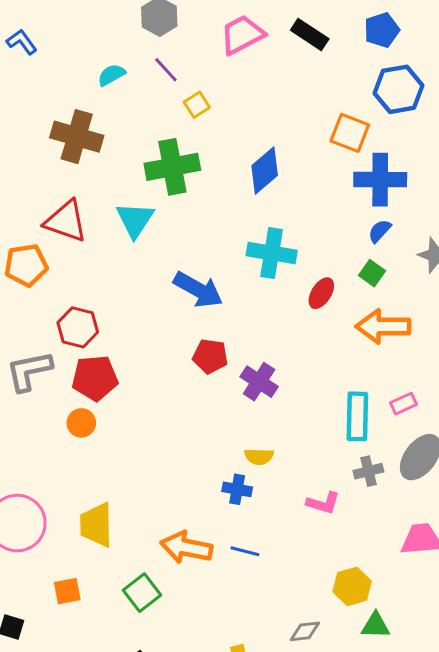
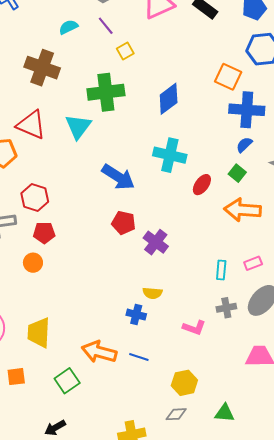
red pentagon: (95, 378) -> (44, 233), size x0.7
cyan rectangle: (357, 416) -> (221, 270), size x0.6
yellow hexagon: (352, 586) -> (184, 383), moved

